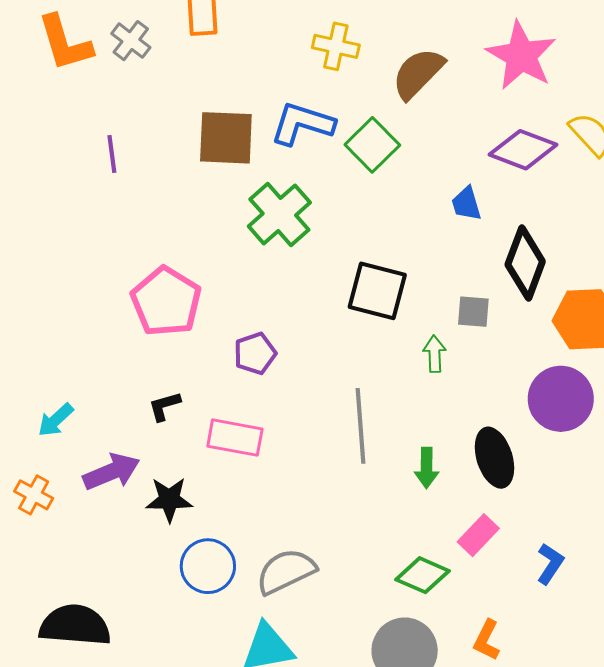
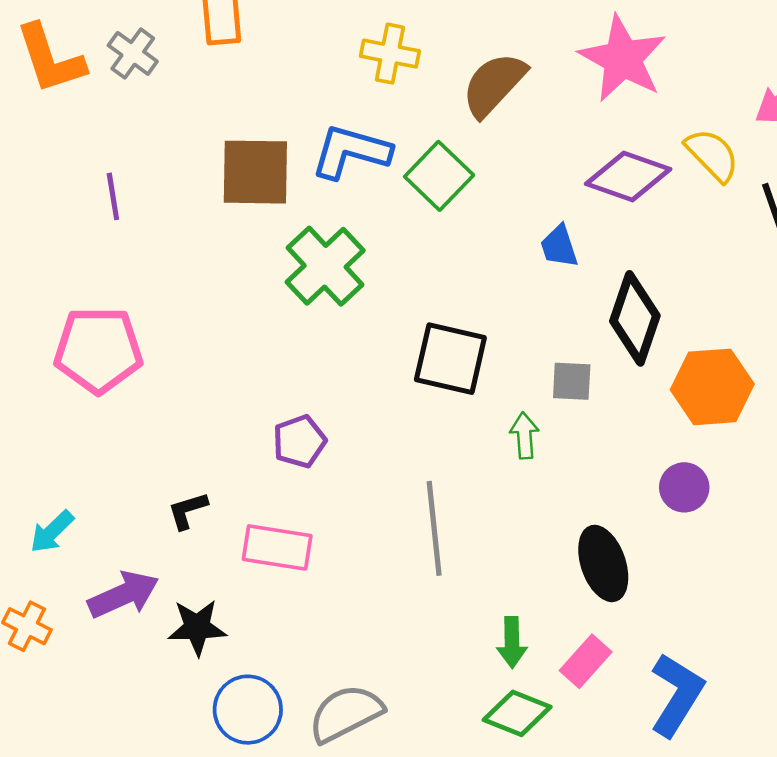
pink pentagon: (166, 301) -> (98, 350), moved, turned -30
purple circle: (561, 399) -> (684, 487), size x0.6
green arrow: (427, 468) -> (512, 642), moved
blue L-shape: (550, 564) -> (677, 695), size x1.6

